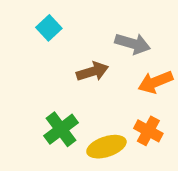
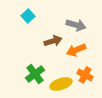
orange arrow: (155, 82) -> (76, 50), moved

